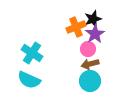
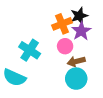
pink circle: (88, 49) -> (65, 46), moved
cyan cross: (32, 53) -> (30, 50), moved

